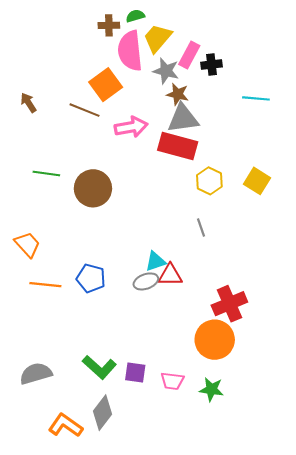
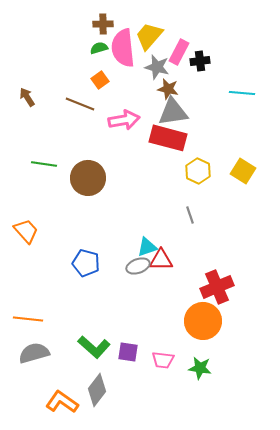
green semicircle: (135, 16) -> (99, 48), moved
orange square: (106, 85) -> (100, 80), size x0.6
orange line: (45, 285) -> (28, 319), moved

